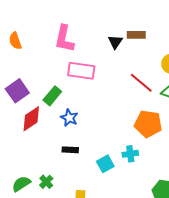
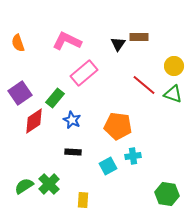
pink L-shape: (64, 39) -> (67, 41), turned 104
pink rectangle: (81, 71) -> (84, 73), turned -48
orange pentagon: (148, 124) -> (118, 126), moved
green cross: (46, 182) -> (49, 184), size x1.5

